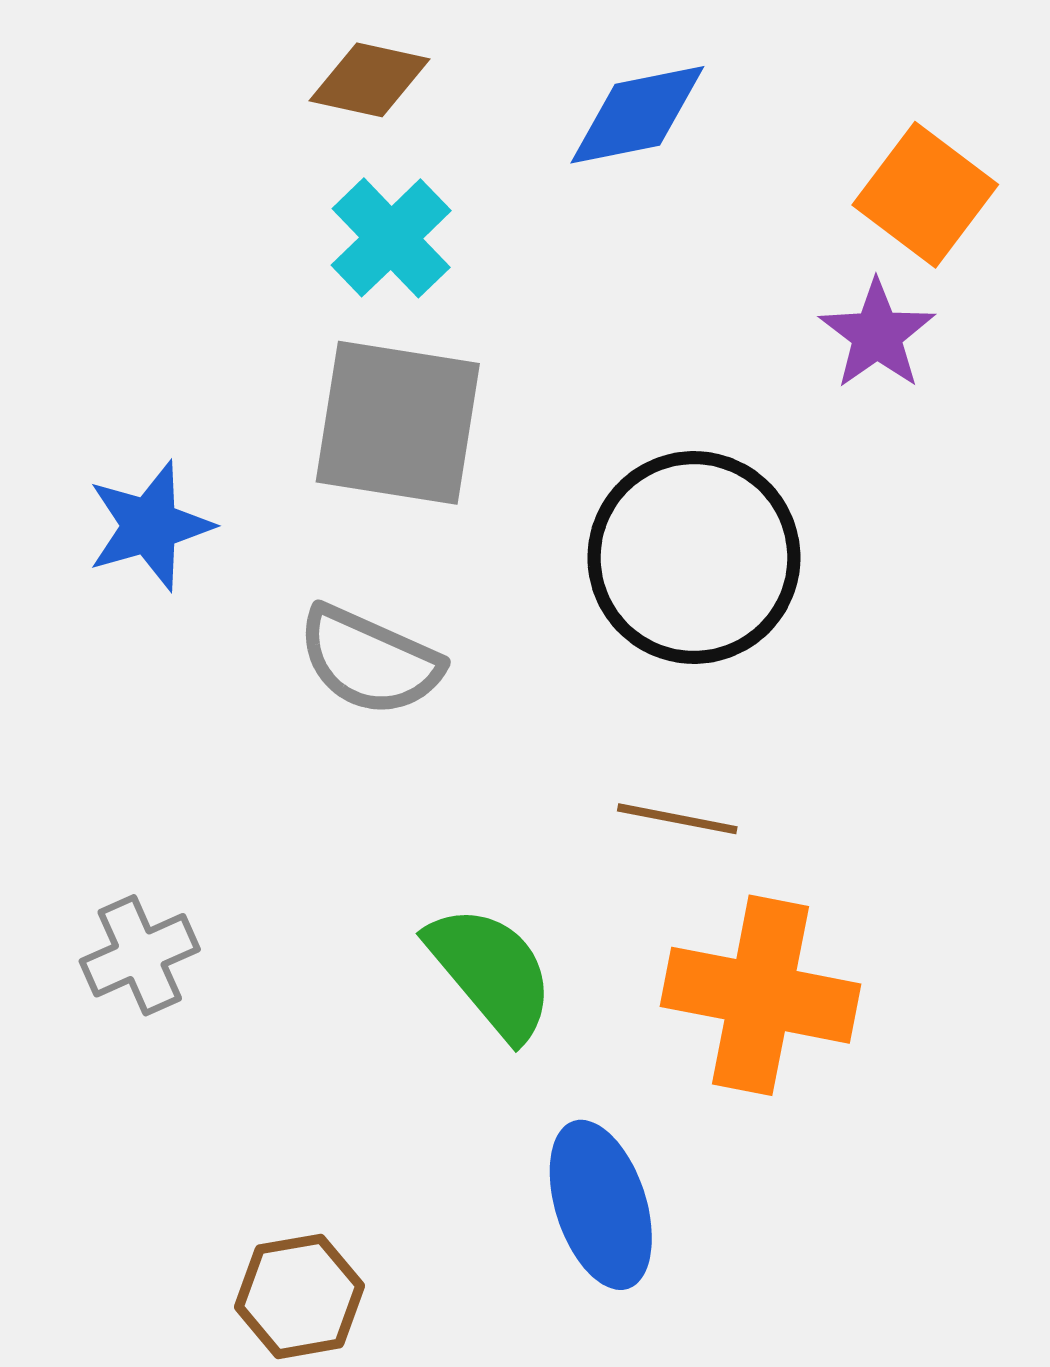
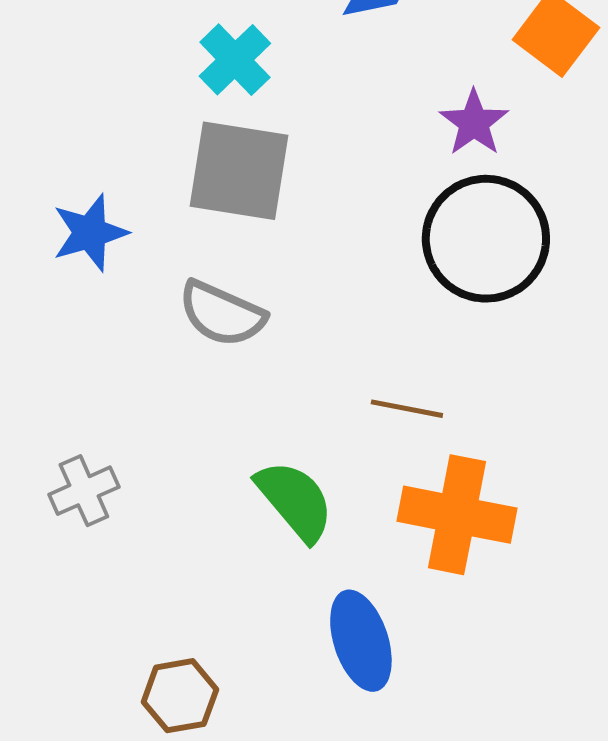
purple star: (877, 335) -> (474, 123), moved
black circle: (694, 558) -> (486, 239), moved

